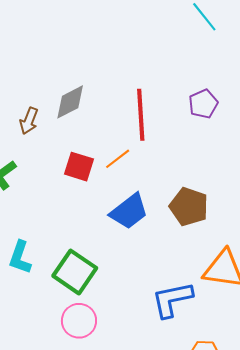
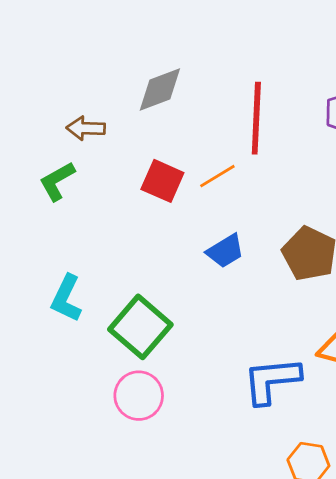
brown arrow: (29, 121) -> (86, 128), moved, turned 64
blue trapezoid: (129, 211) -> (225, 251), size x0.7

